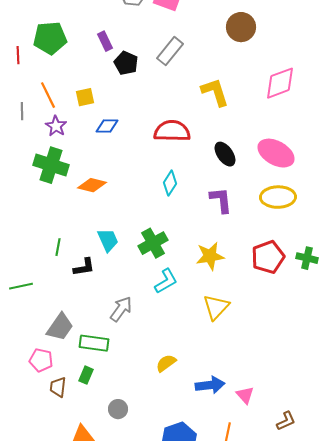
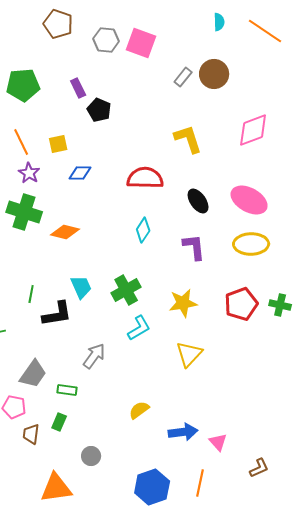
gray rectangle: (170, 51) -> (183, 77), moved, size x0.7
black L-shape: (84, 267) -> (57, 314), size x1.4
green rectangle: (94, 343) -> (67, 390), size x0.7

